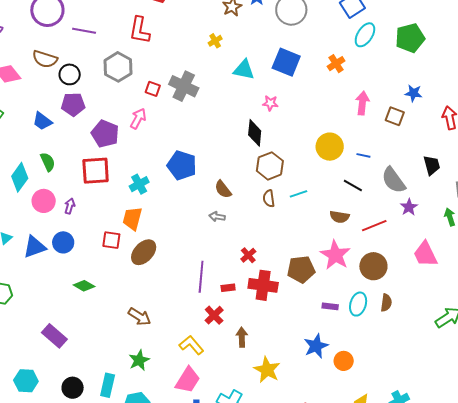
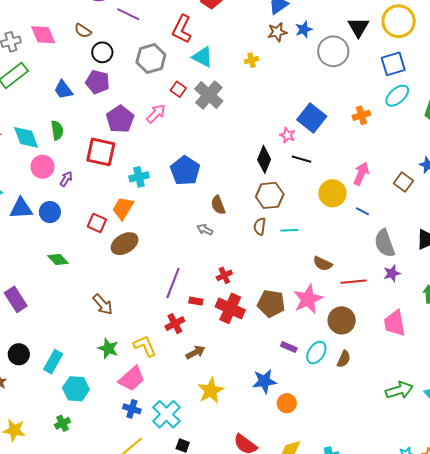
brown semicircle: (45, 59) -> (83, 31), size x0.7
blue square: (286, 62) -> (312, 118), moved
cyan triangle: (244, 70) -> (203, 57), moved
pink arrow: (362, 103) -> (361, 174), moved
cyan diamond: (20, 177) -> (26, 137), turned -72
black line: (353, 185) -> (301, 159), moved, turned -30
brown arrow: (242, 337) -> (195, 352), turned 48
green star: (139, 360) -> (108, 348), moved, turned 30

